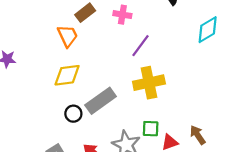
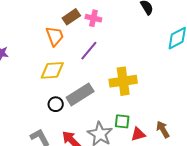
pink cross: (122, 15) -> (93, 18), moved
purple line: (140, 46) -> (89, 51), moved

